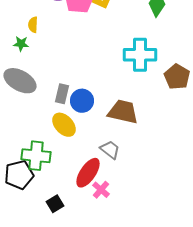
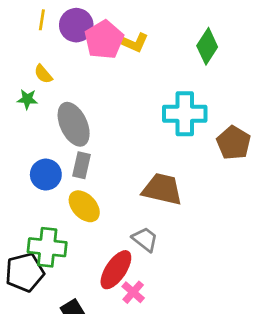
yellow semicircle: (33, 25) -> (43, 74), turned -42
gray ellipse: (20, 81) -> (74, 124), moved, turned 36
blue circle: (82, 101) -> (46, 175), moved

